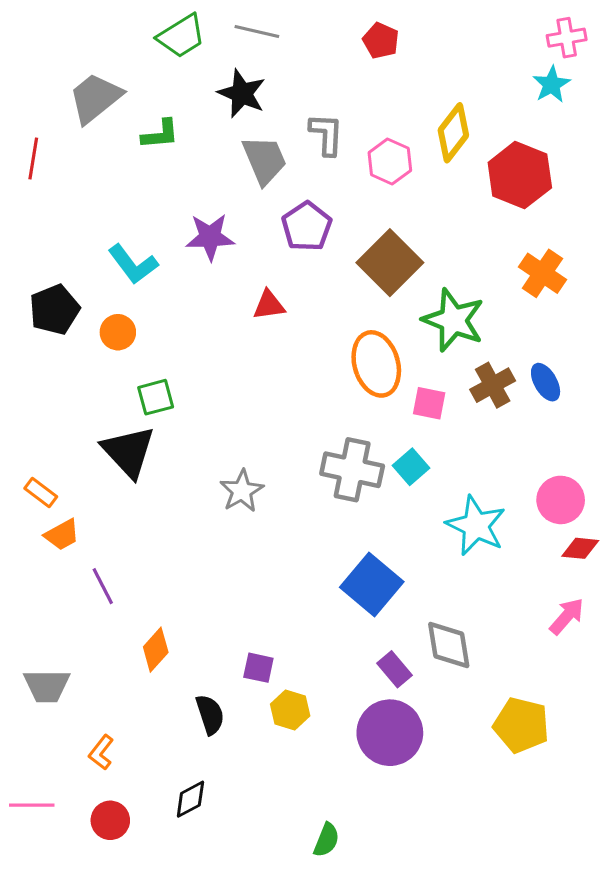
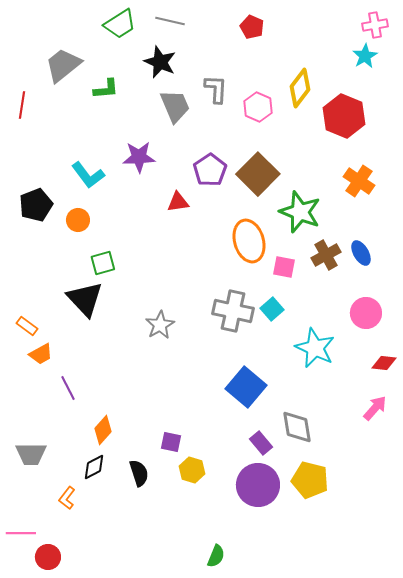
purple pentagon: (307, 226) -> (210, 170), moved
pink circle: (561, 500) -> (366, 313), moved
yellow pentagon: (521, 725) -> (310, 480), moved
black diamond: (190, 799) -> (94, 467), moved
red circle: (110, 820) -> (48, 557), moved

